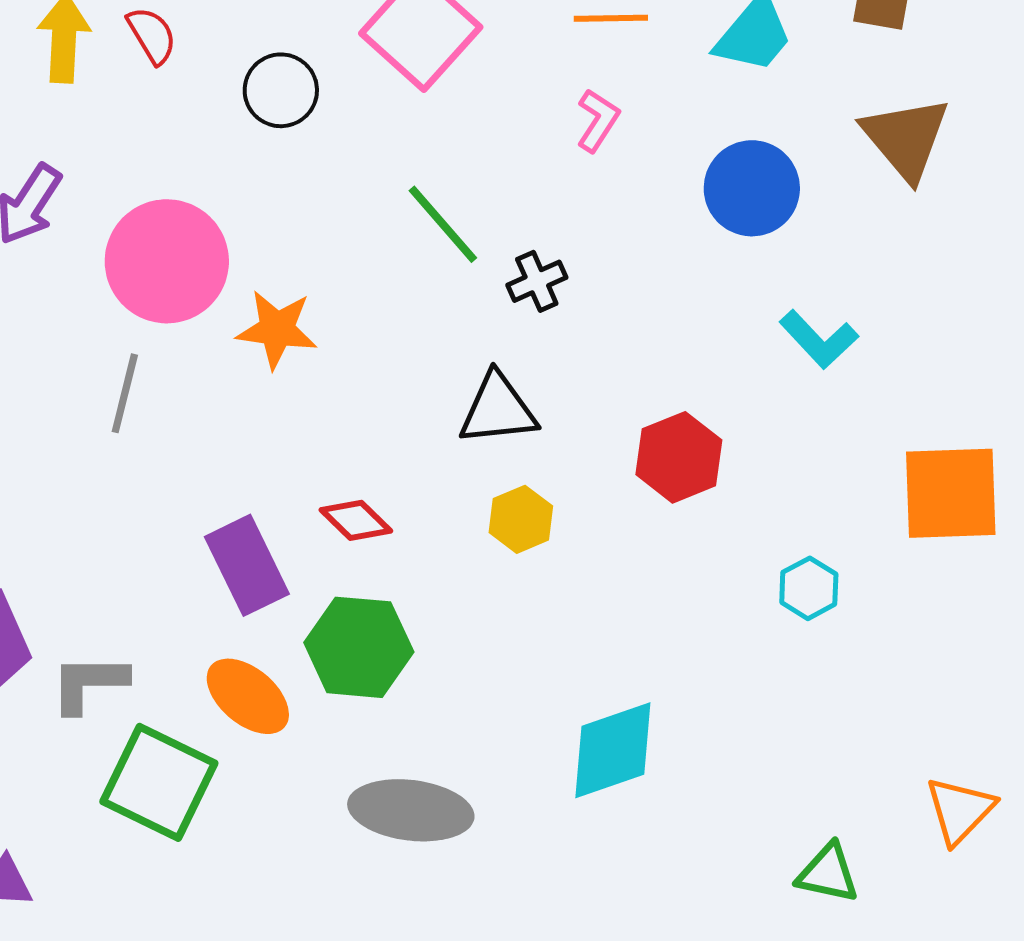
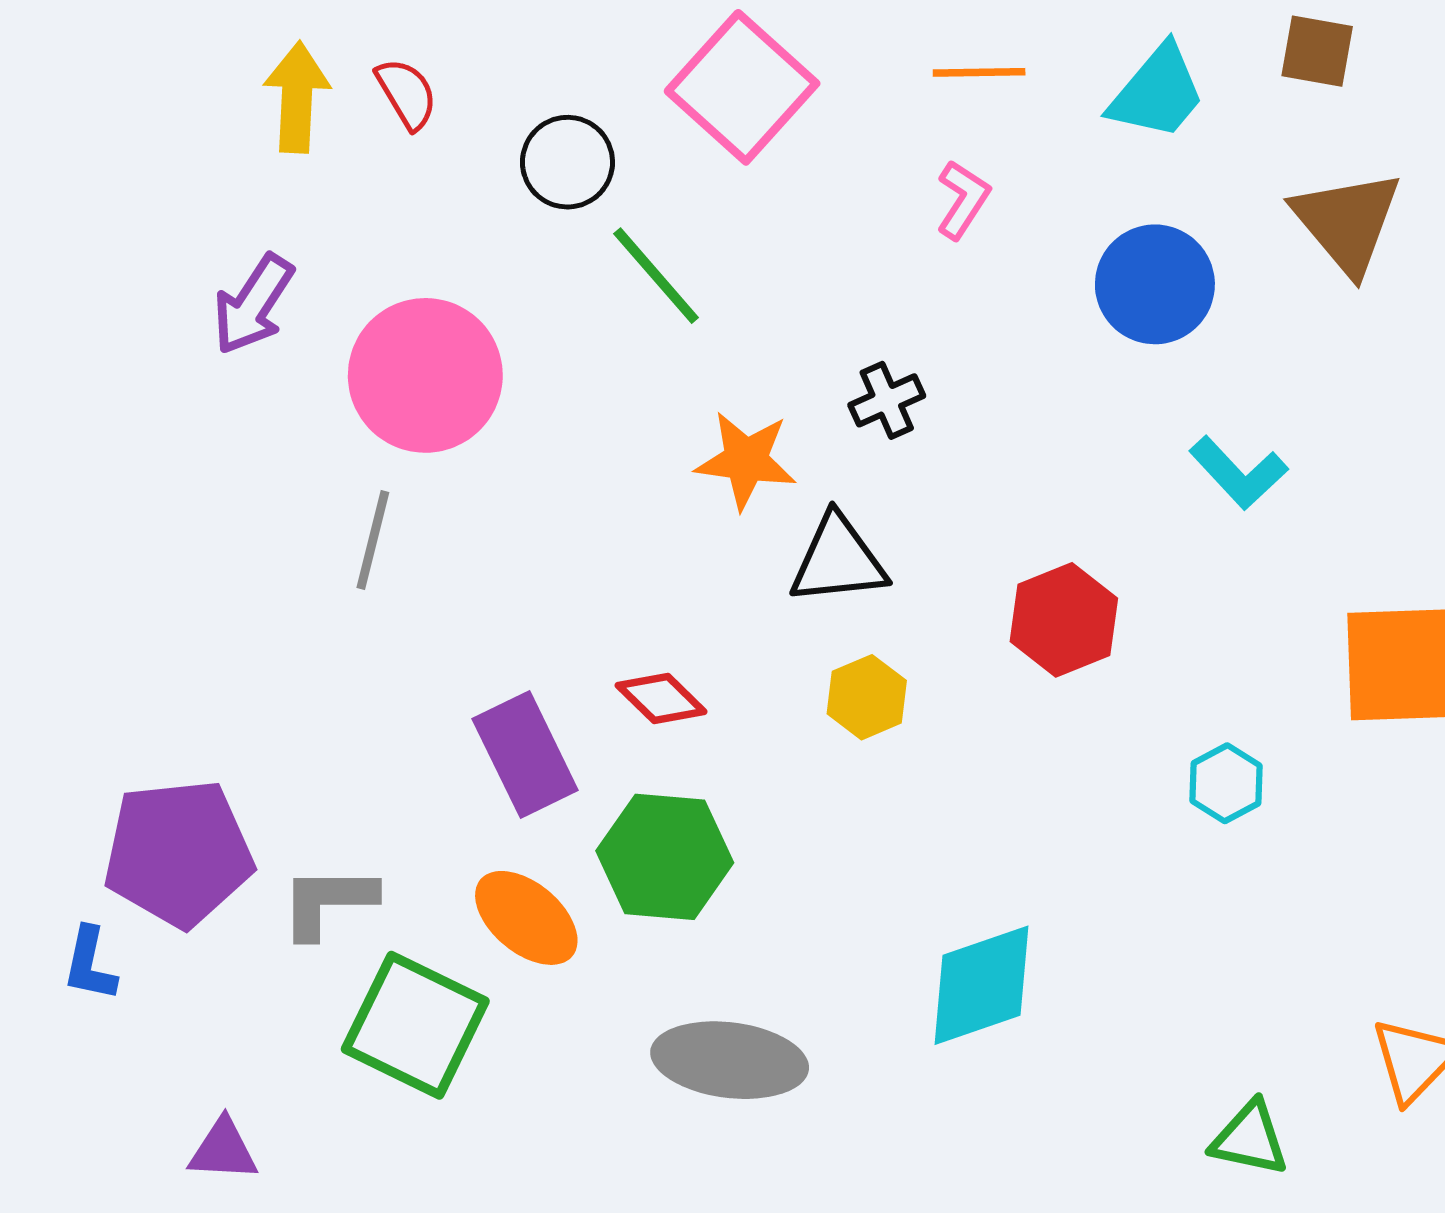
green line: (443, 224) -> (656, 276), moved
orange star: (277, 329) -> (746, 460), moved

